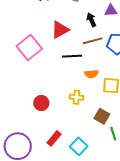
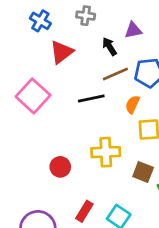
red triangle: (60, 30) -> (62, 52), moved
orange semicircle: (91, 74) -> (132, 104), moved, turned 128
yellow cross: (77, 97) -> (106, 152), size x1.5

